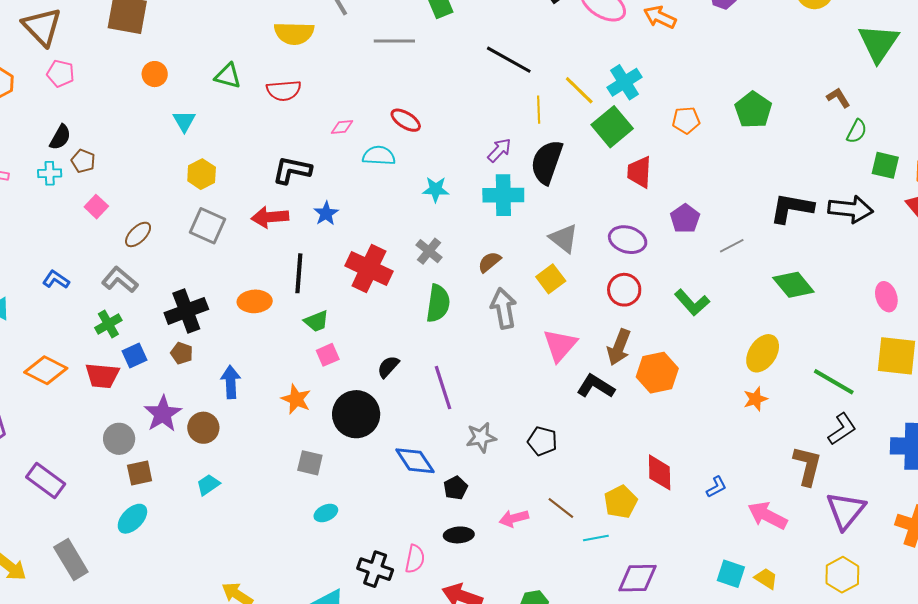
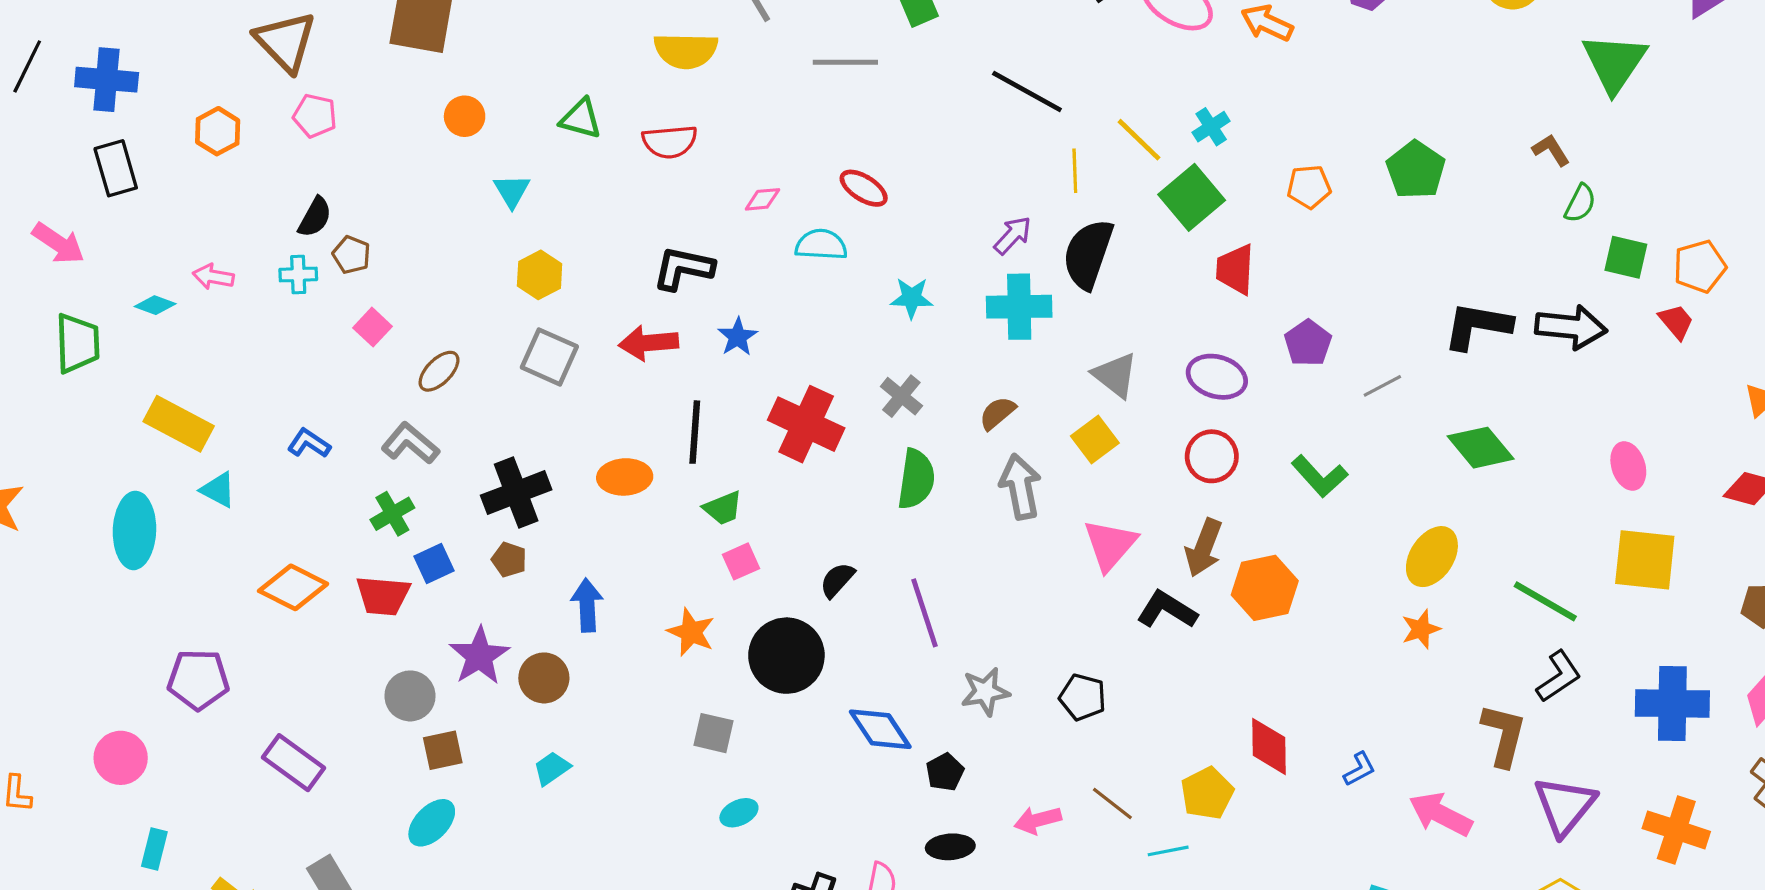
cyan cross: (624, 82) -> (1211, 127), size x0.7

